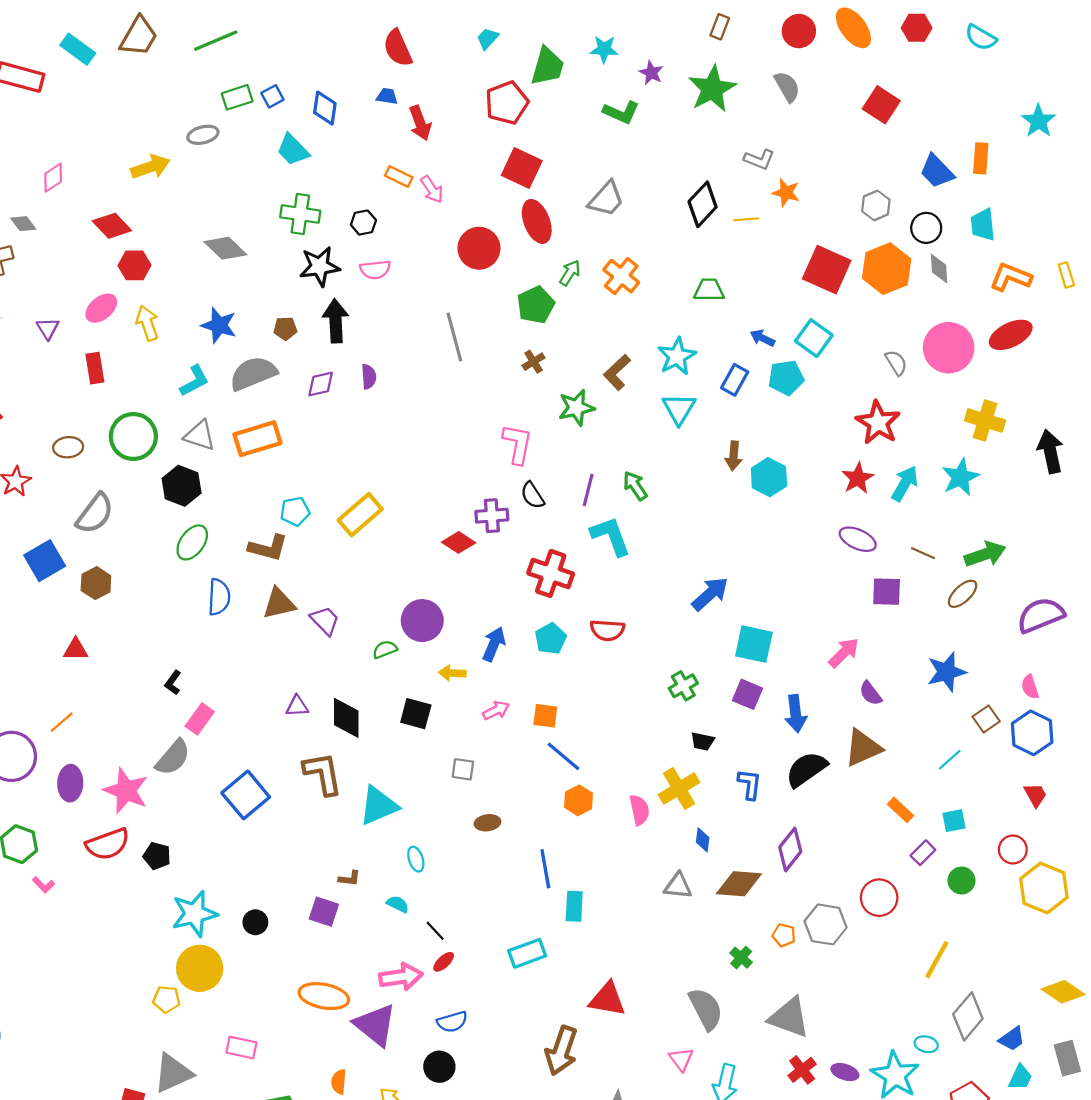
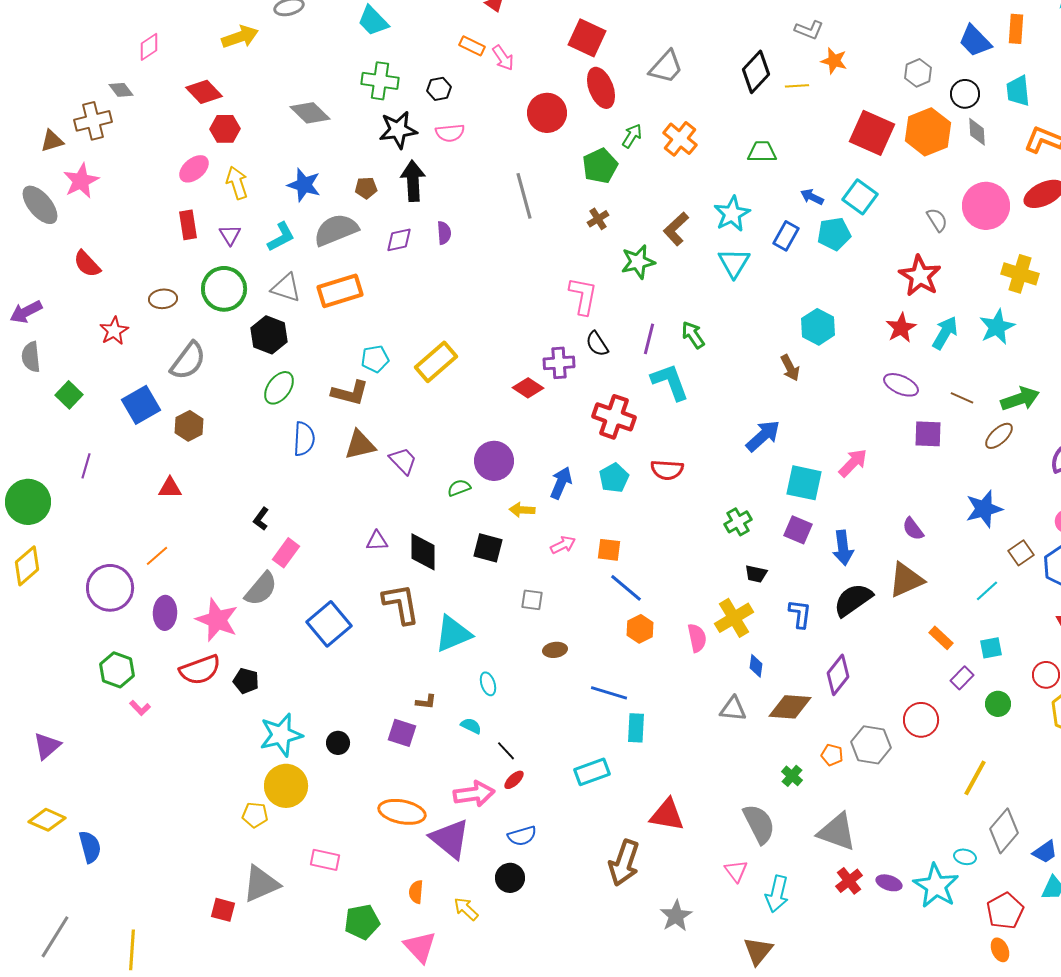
purple triangle: (48, 328) -> (230, 235), moved
brown arrow: (734, 456) -> (790, 368), moved, turned -32
pink arrow: (844, 653) -> (853, 463), moved
blue line: (545, 869) -> (609, 693), turned -63

